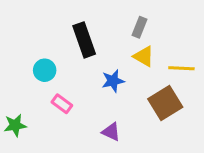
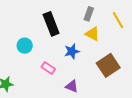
yellow line: (181, 68) -> (118, 20), moved, turned 60
pink rectangle: (62, 104) -> (48, 68), moved

